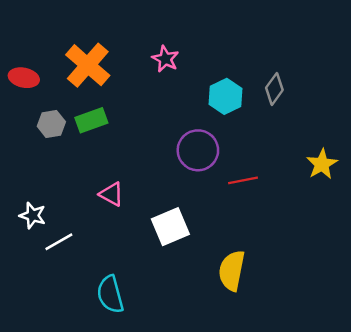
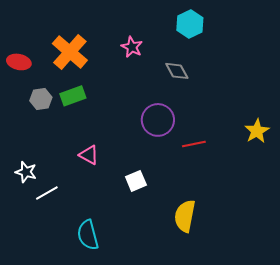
gray diamond: (274, 89) -> (177, 71), moved, turned -65
cyan hexagon: (225, 96) -> (190, 24), moved
white square: (170, 227) -> (136, 181), size x0.7

